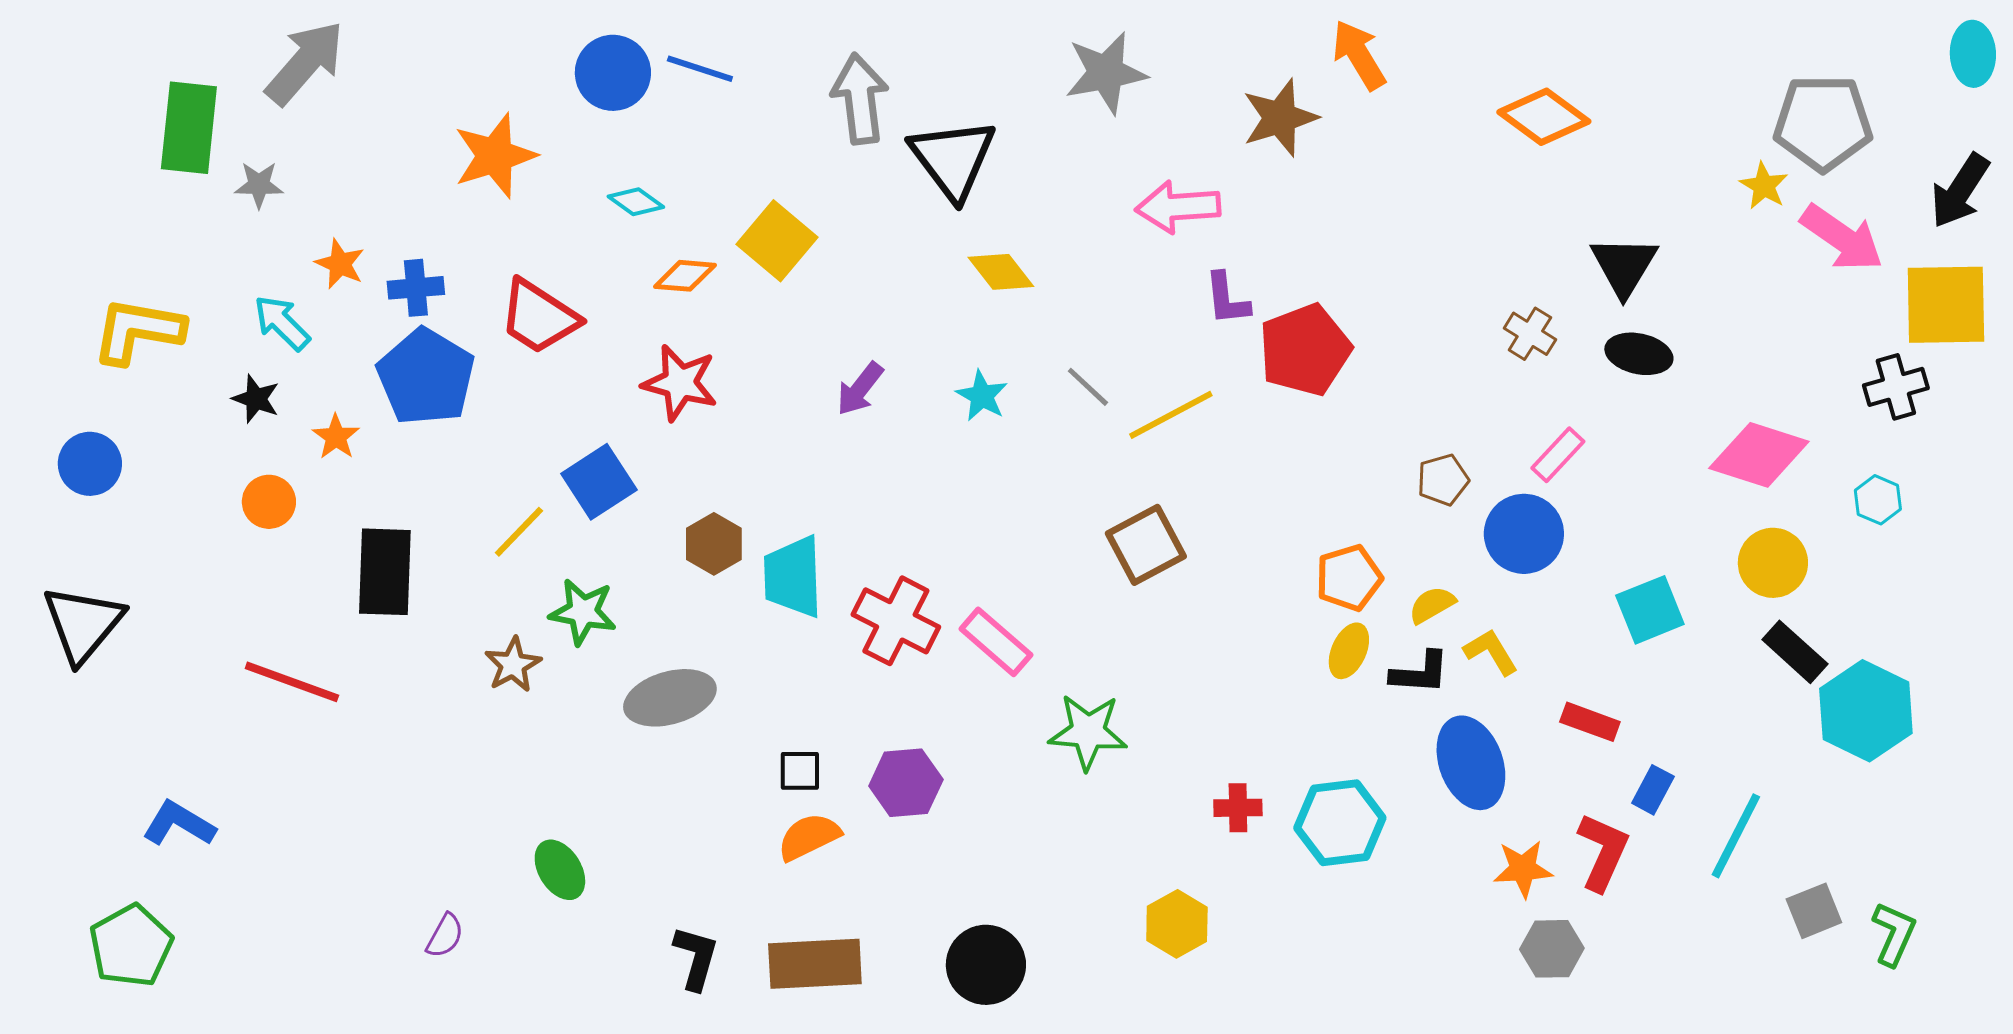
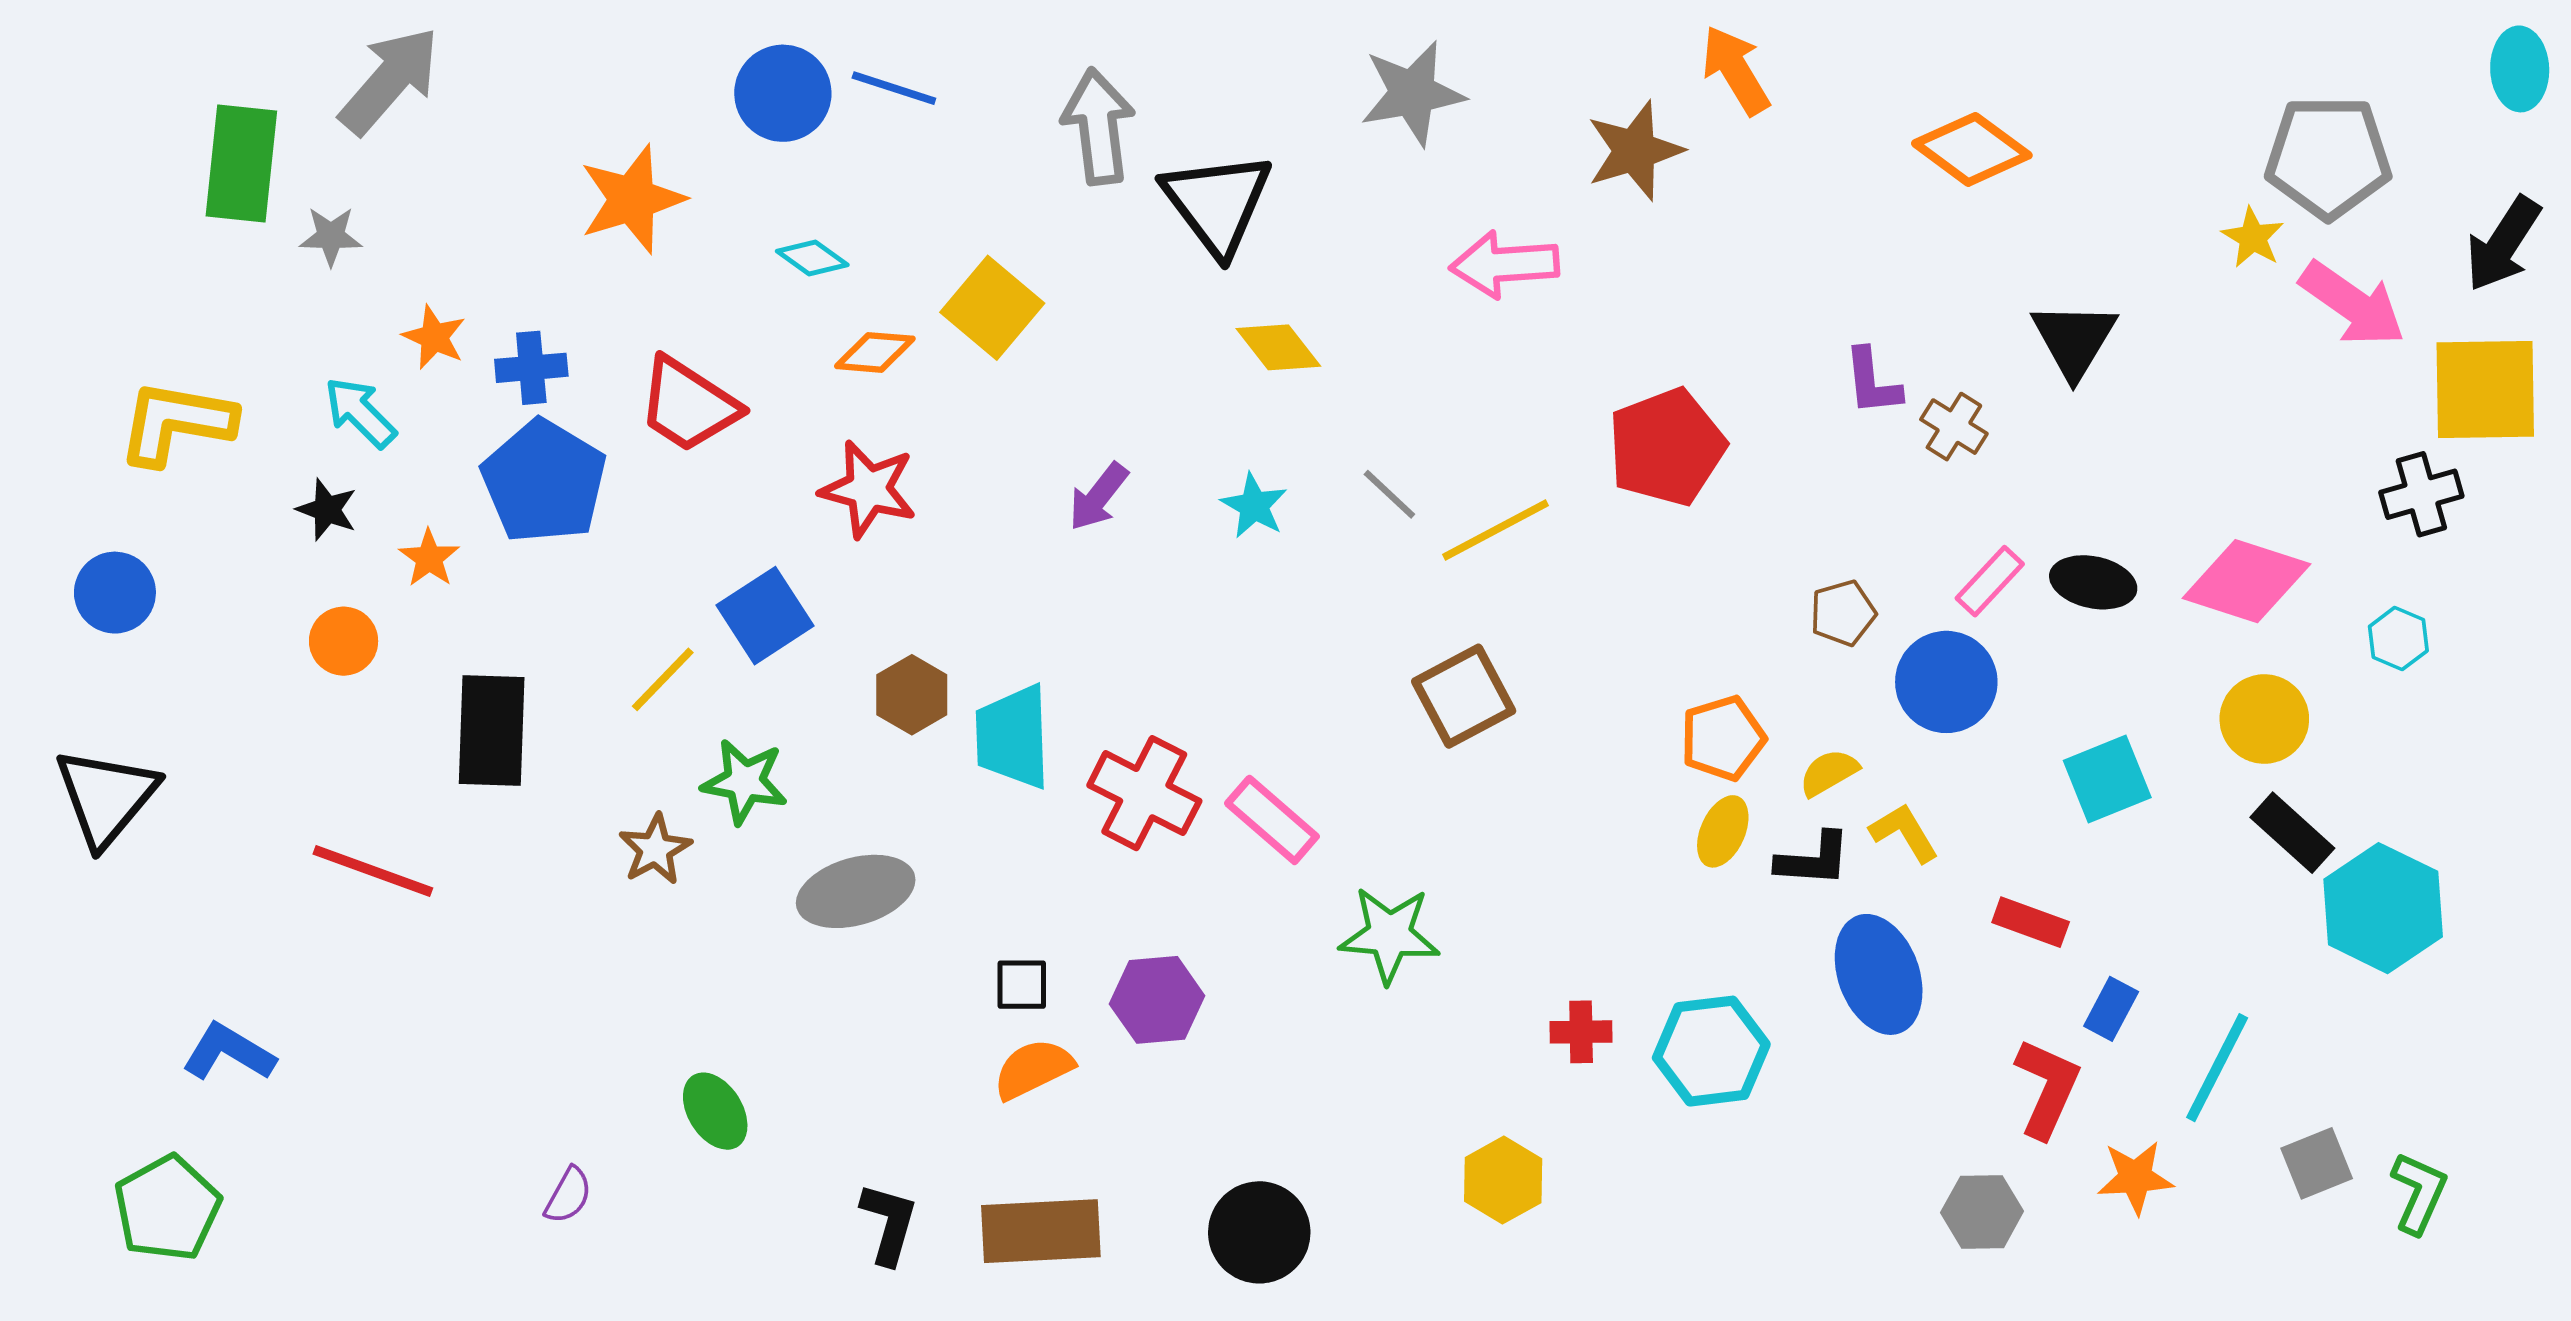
purple L-shape: (1227, 299) -> (1872, 382), moved
black ellipse: (1639, 354) -> (2093, 582), moved
orange star: (1523, 869) -> (2135, 1177), moved

